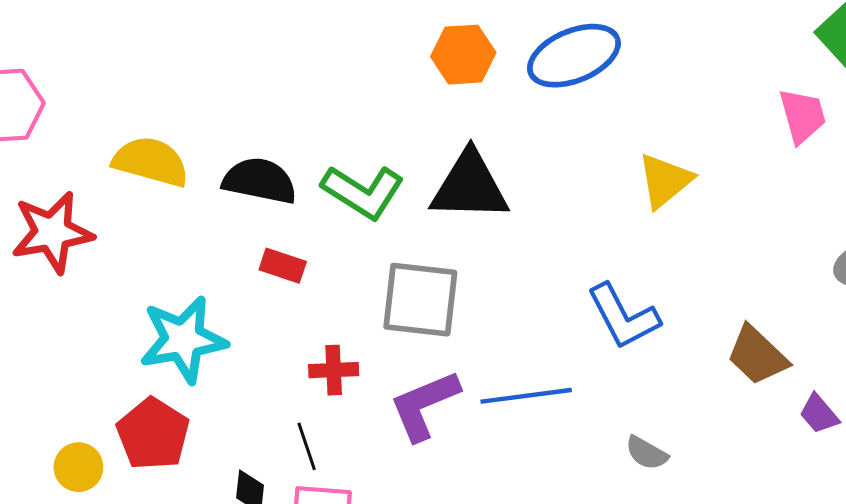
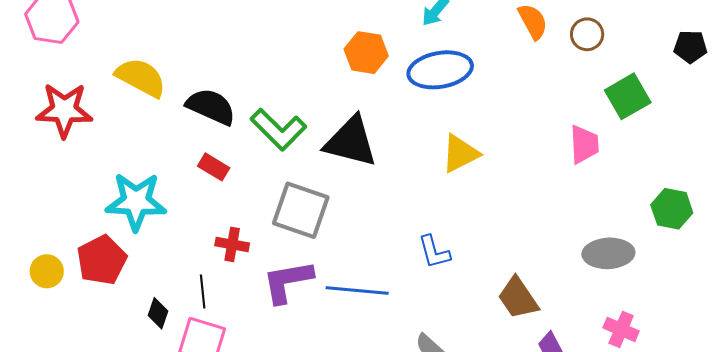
yellow triangle: (665, 181) -> (460, 154), moved
blue L-shape: (623, 316) -> (434, 252), size x0.7

